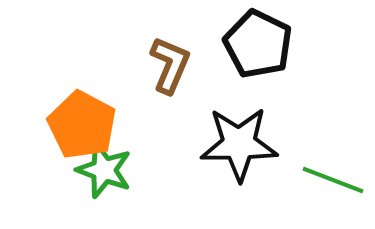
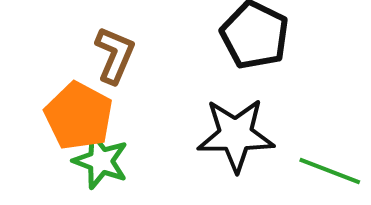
brown L-shape: (170, 65) -> (115, 55), moved

